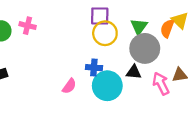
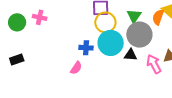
blue cross: (94, 68) -> (86, 48), moved
cyan circle: (107, 86) -> (111, 43), moved

